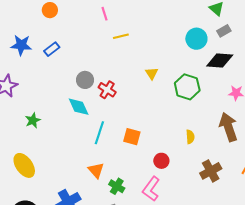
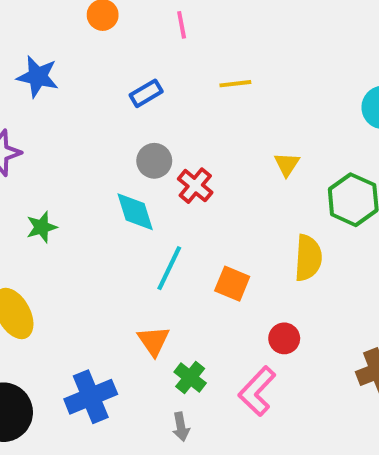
pink line: (105, 14) -> (182, 25), moved
blue rectangle: (52, 49) -> (146, 93), moved
yellow semicircle: (190, 137) -> (308, 258), moved, size x1.6

